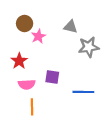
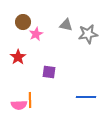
gray star: (89, 47) -> (88, 34), moved
pink semicircle: (27, 84) -> (19, 105), moved
blue line: (83, 92) -> (86, 97), moved

